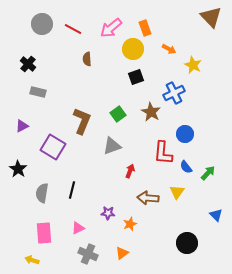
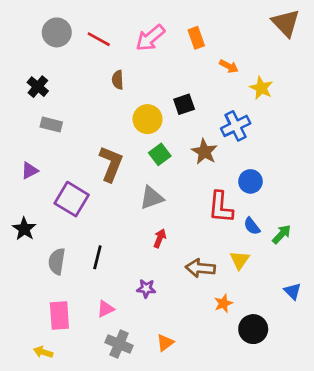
yellow circle: (133, 49) -> (148, 119), moved
red arrow: (130, 171) -> (160, 238), moved
orange star: (130, 224) -> (223, 303), moved

